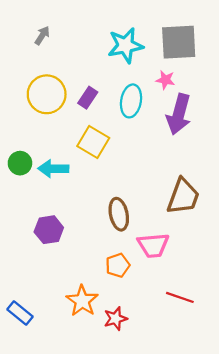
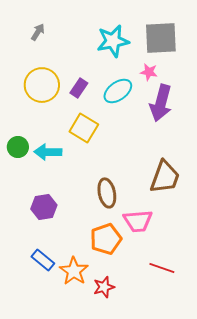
cyan ellipse: (131, 101) -> (118, 91), turned 44
orange pentagon: (118, 265) -> (106, 239), size x1.4
blue rectangle: (20, 313) -> (43, 260), moved

